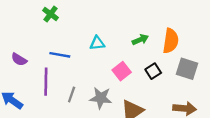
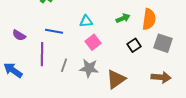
pink square: (122, 71) -> (93, 42), moved

